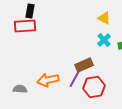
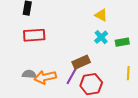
red rectangle: (25, 26) -> (34, 35), moved
gray semicircle: (20, 89) -> (29, 74), moved

